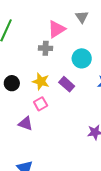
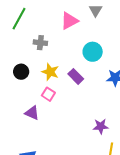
gray cross: (46, 48) -> (40, 43), moved
pink square: (41, 104) -> (48, 94), turned -32

